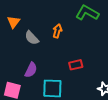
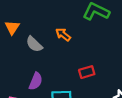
orange arrow: (57, 31) -> (63, 35), turned -64

